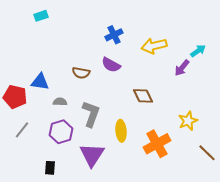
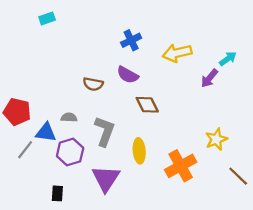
blue triangle: (40, 82) -> (46, 132), moved
brown diamond: (143, 96) -> (147, 105), moved

